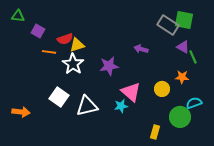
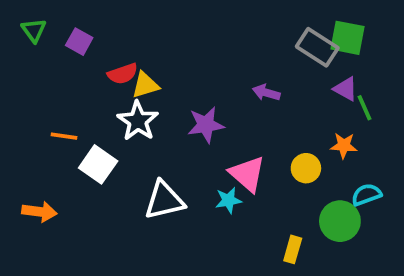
green triangle: (18, 16) -> (34, 30), turned 48
purple square: (38, 31) -> (79, 42), moved
orange line: (49, 52) -> (64, 136), moved
white square: (59, 97) -> (98, 164), moved

